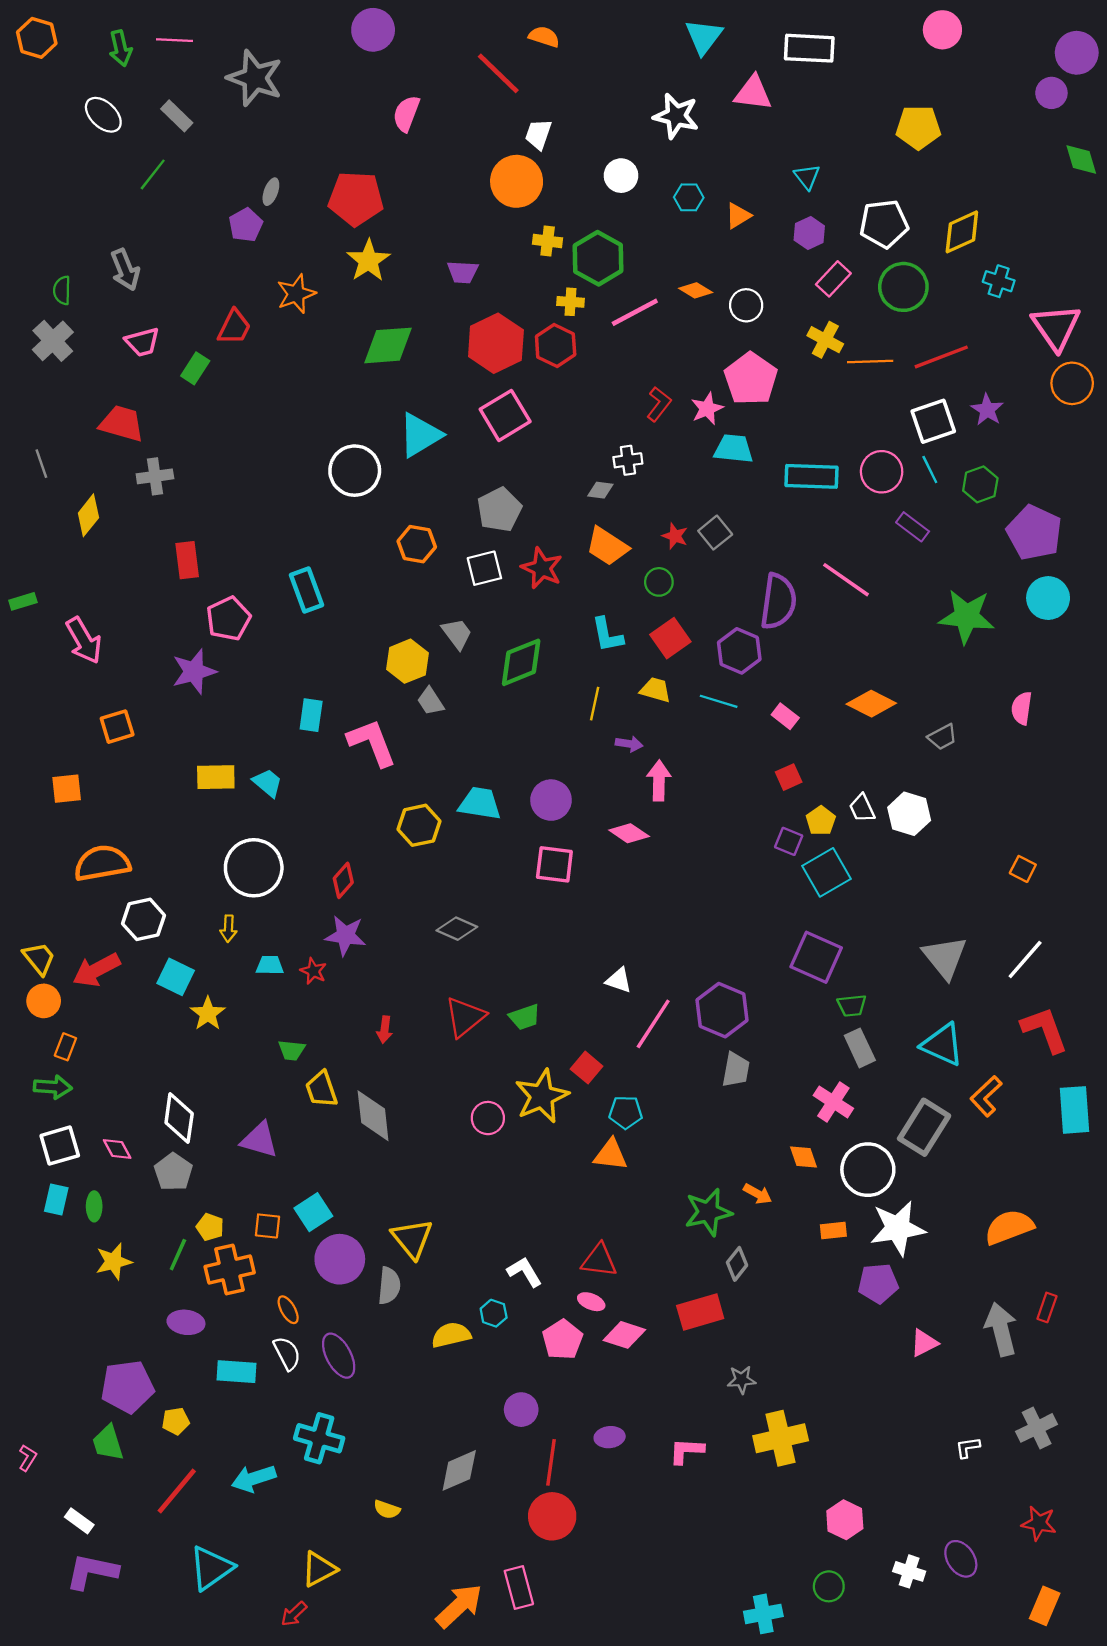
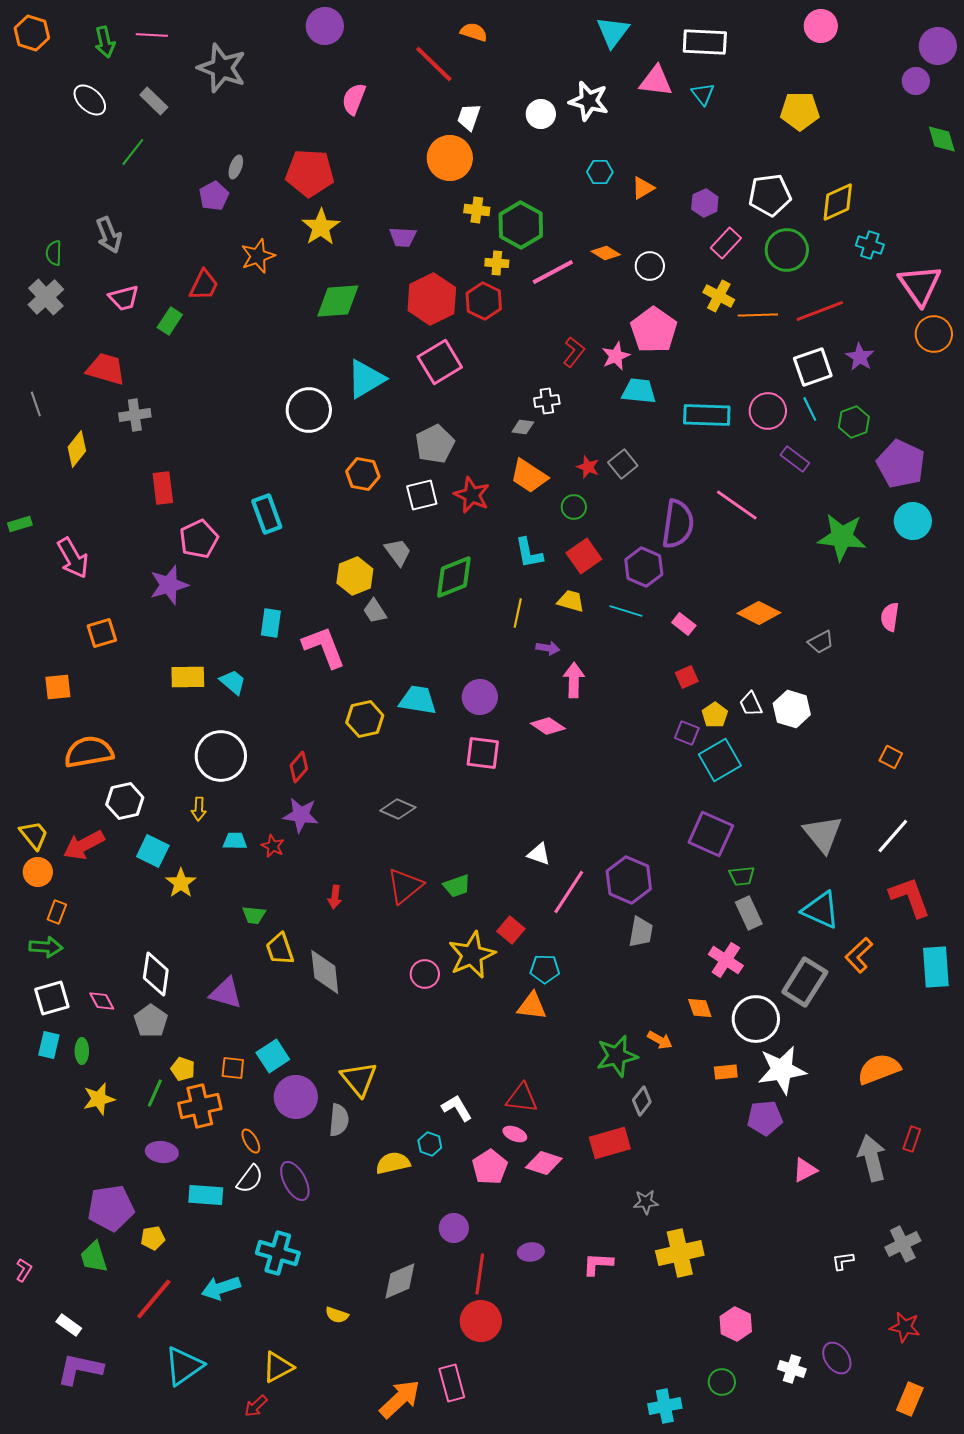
white circle: (621, 176) -> (541, 114), moved
cyan triangle: (807, 177) -> (703, 94), moved
white semicircle: (287, 1353) -> (250, 1179), turned 64

